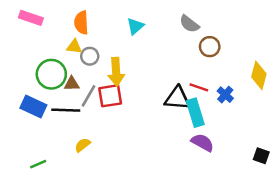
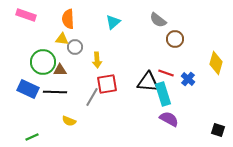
yellow arrow: (116, 72) -> (97, 60), size x0.7
gray line: (89, 96) -> (92, 97), moved
red square: (110, 96) -> (107, 84), moved
yellow semicircle: (83, 145) -> (69, 121), turned -120

